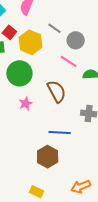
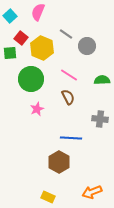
pink line: (69, 61) -> (69, 75), moved
brown semicircle: (57, 91) -> (68, 97), size x0.7

